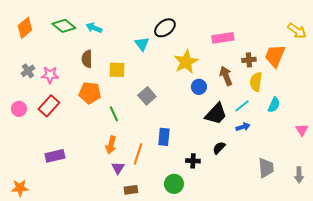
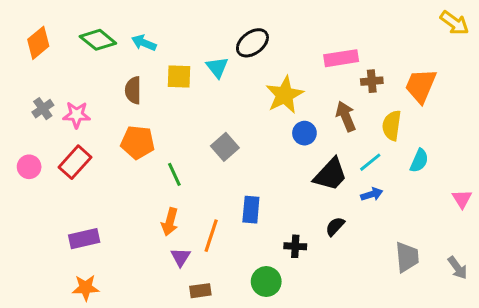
yellow arrow: (297, 31) -> (454, 23), moved
brown cross: (249, 60) -> (372, 81), moved
yellow square: (117, 70) -> (179, 77), moved
gray arrow: (299, 175) -> (457, 268), turned -35
orange star: (20, 188) -> (86, 288), moved

